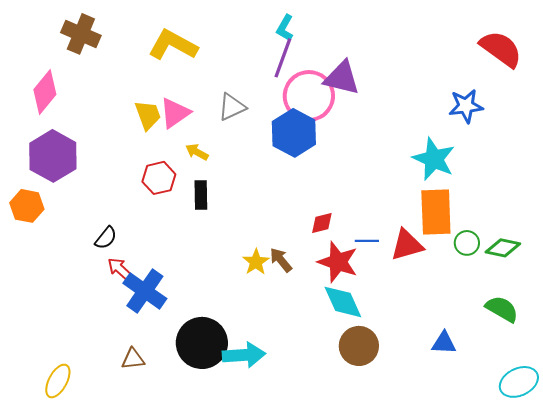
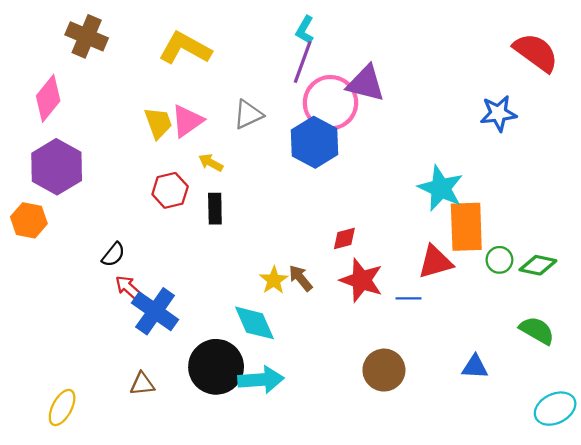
cyan star: (434, 159) -> (441, 188), moved
blue line: (367, 241) -> (409, 298), moved
cyan diamond: (343, 302) -> (255, 323), moved

